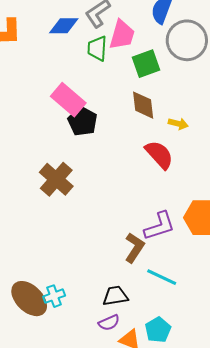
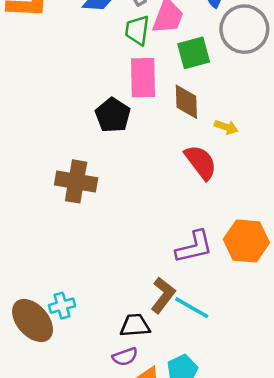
pink rectangle: (68, 100) -> (143, 78), moved, turned 44
brown cross: (56, 179) -> (76, 181), turned -36
brown L-shape: (135, 248) -> (163, 295), moved
cyan cross: (54, 296) -> (62, 306), moved

